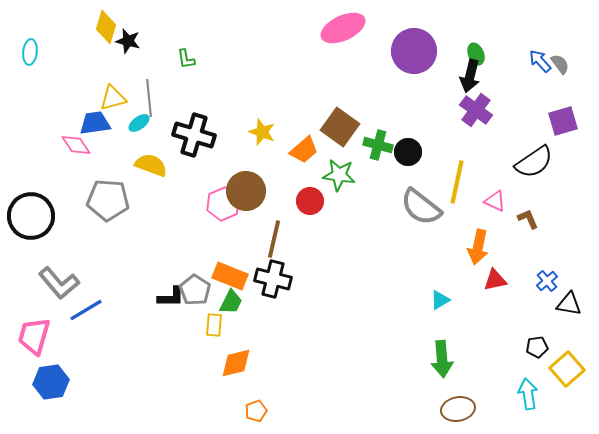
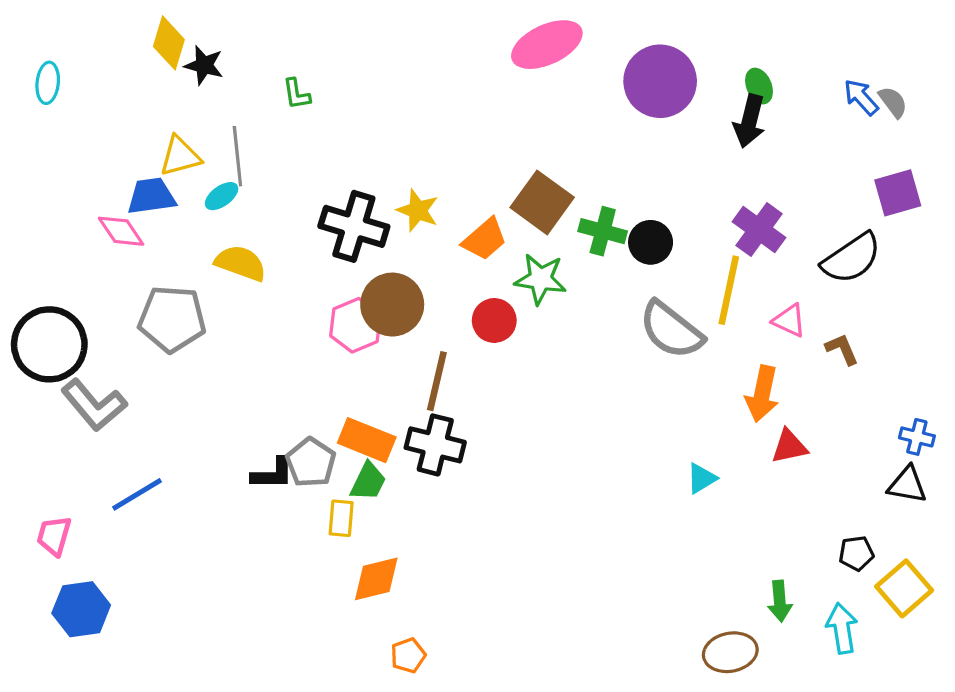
purple cross: (476, 110) -> (759, 230), moved
black cross: (194, 135) -> (354, 226), moved
blue cross: (547, 281) -> (917, 437), moved, turned -35
gray L-shape: (59, 283) -> (94, 405), moved
pink trapezoid: (34, 336) -> (54, 536), size x0.7
green arrow: (442, 359) -> (780, 601), moved, size x0.7

